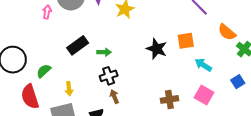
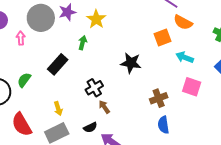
orange semicircle: (227, 32) -> (183, 22), moved
black star: (157, 49) -> (131, 63), moved
green arrow: (104, 52) -> (83, 43), moved, turned -64
green semicircle: (44, 71) -> (24, 80), moved

